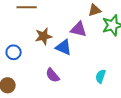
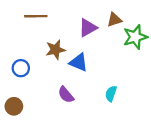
purple triangle: (79, 29) -> (88, 28), moved, turned -42
cyan semicircle: (101, 76) -> (111, 94), moved

